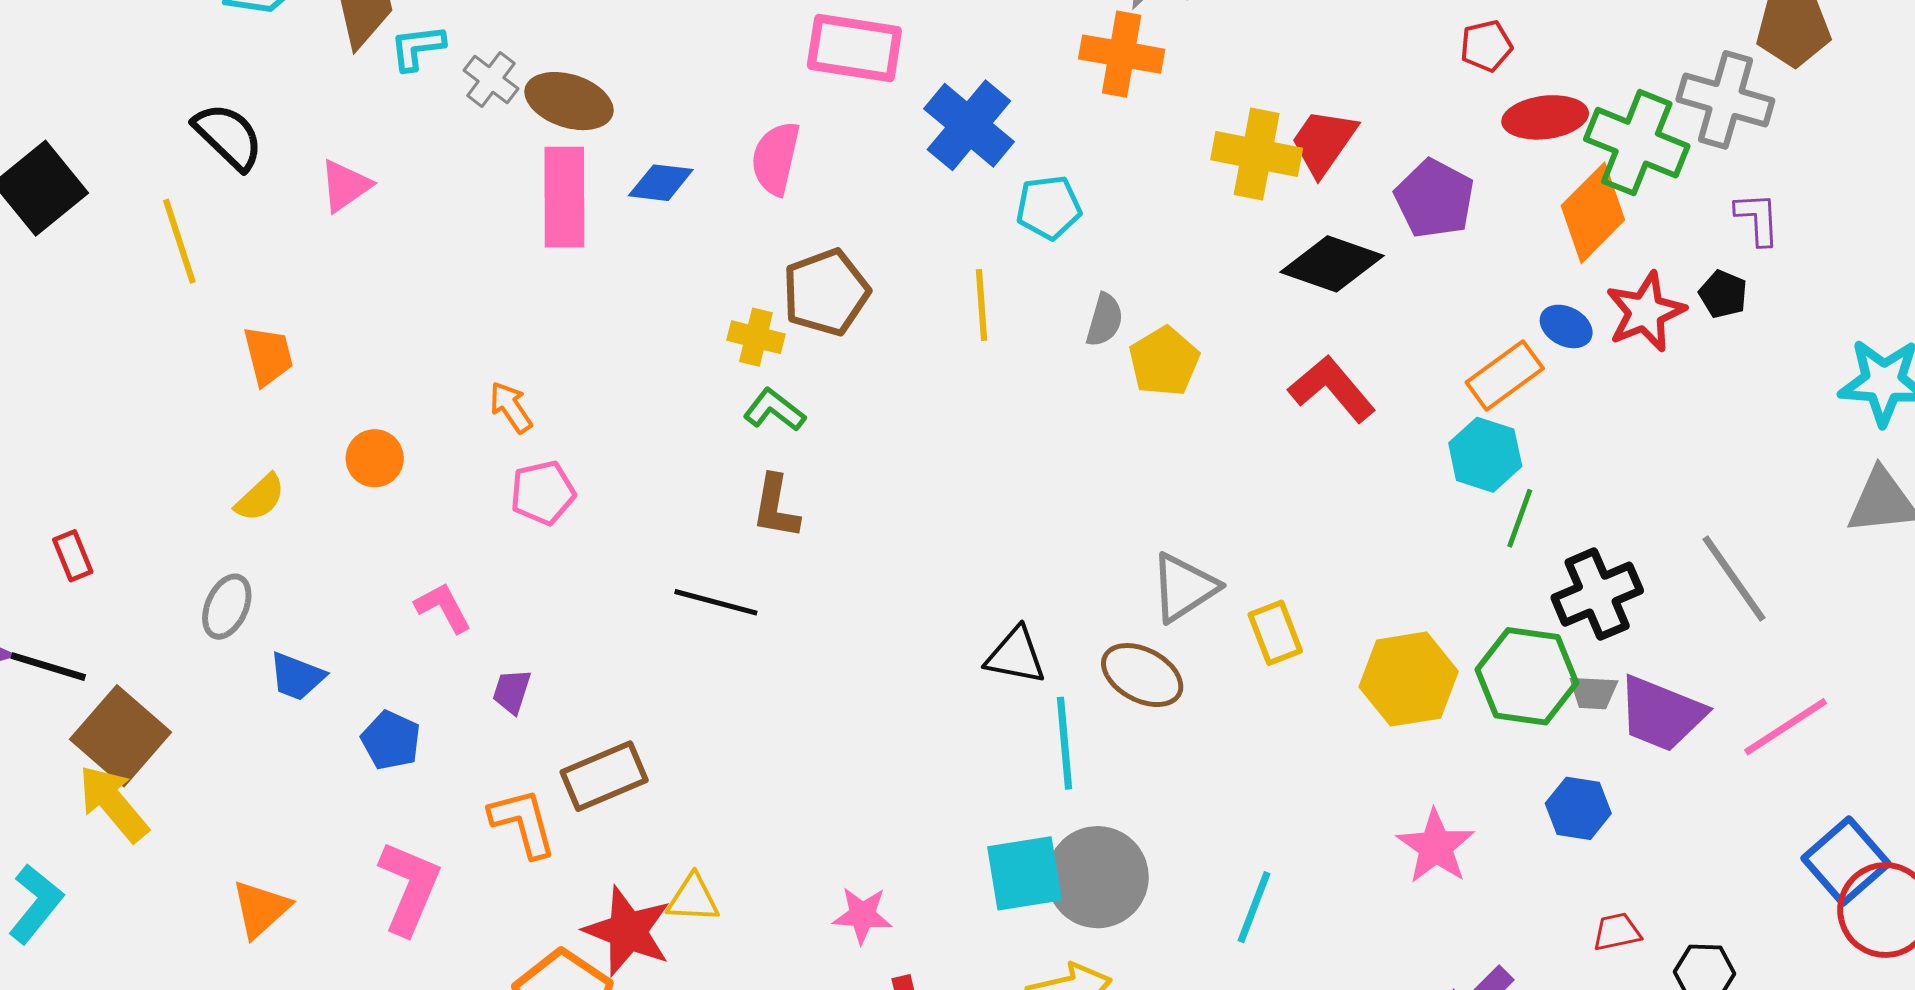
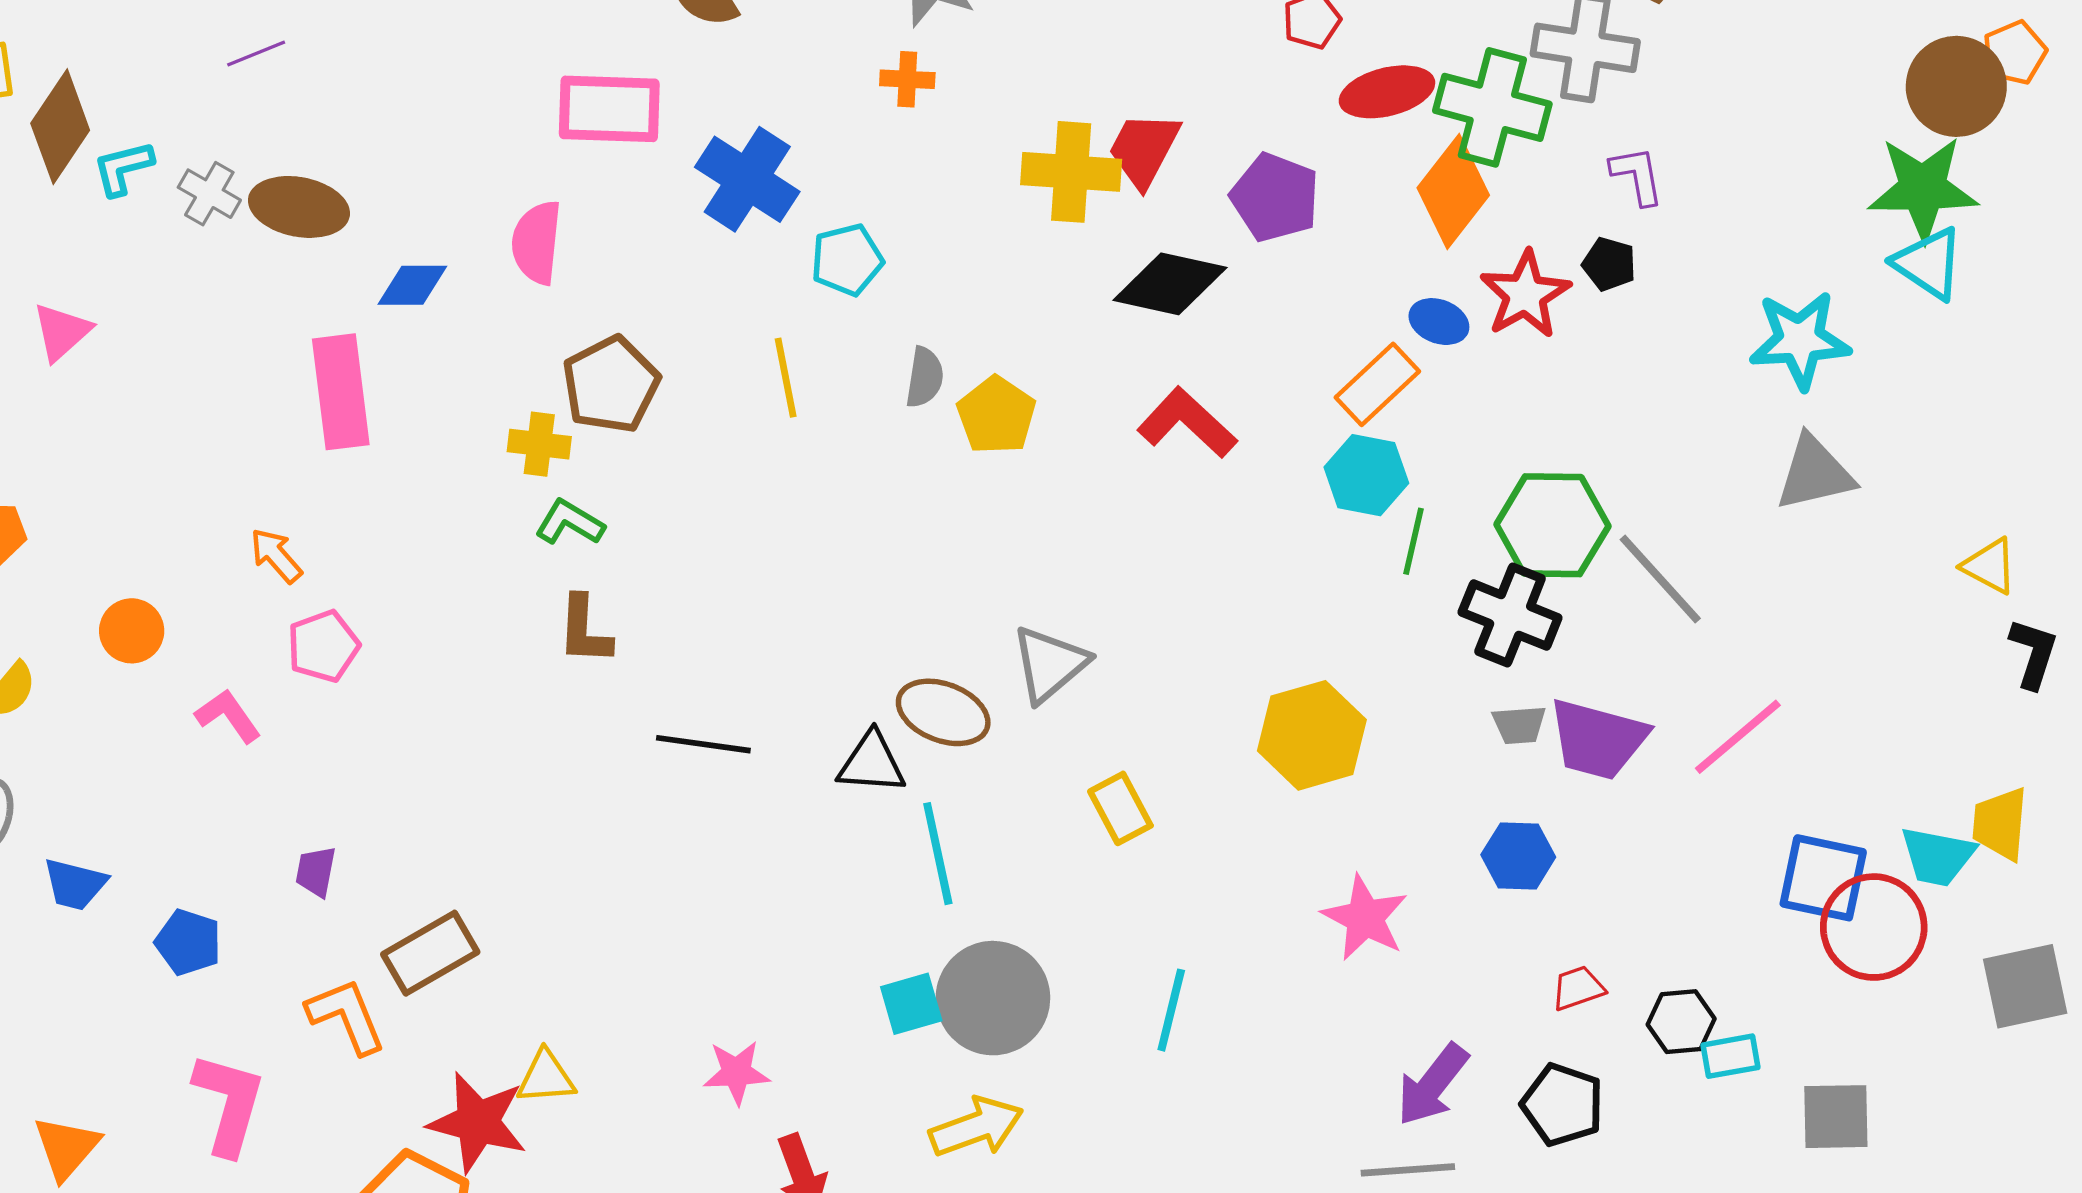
orange cross: (1122, 54) -> (907, 79), size x0.6
pink rectangle: (564, 197) -> (341, 392), moved
black cross: (1597, 594) -> (1510, 615), turned -38
black line: (716, 602) -> (703, 744), moved
pink L-shape: (443, 608) -> (228, 716), moved
yellow rectangle: (1275, 633) -> (1120, 808), moved
brown ellipse: (1142, 675) -> (943, 712), moved
green hexagon: (1527, 676) -> (1552, 525), moved
blue square: (1846, 861) -> (1823, 878), turned -30
cyan square: (1025, 873) -> (911, 1004), size x0.7

